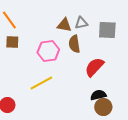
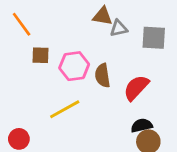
brown triangle: (64, 25) -> (102, 16), moved
brown square: (12, 42) -> (40, 55), moved
brown semicircle: (74, 44) -> (102, 76), moved

